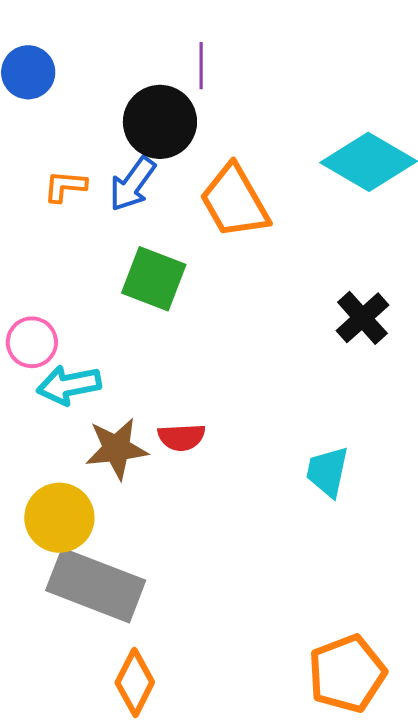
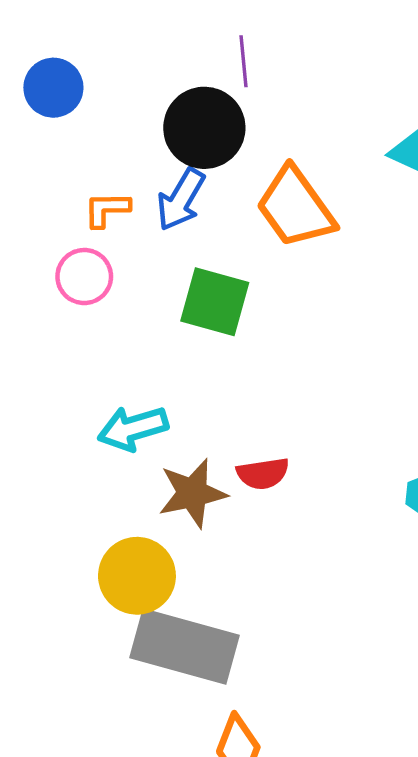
pink circle: (32, 342) -> (84, 277), moved

